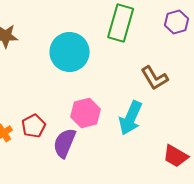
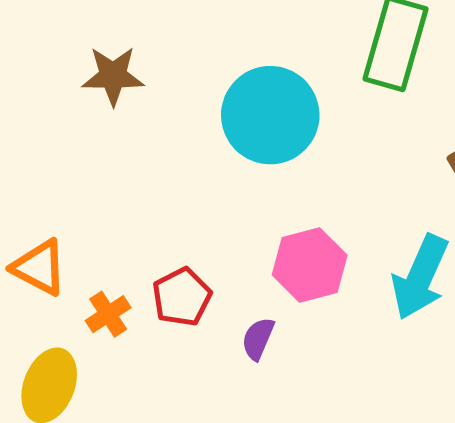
purple semicircle: (65, 143) -> (258, 339), size x0.6

